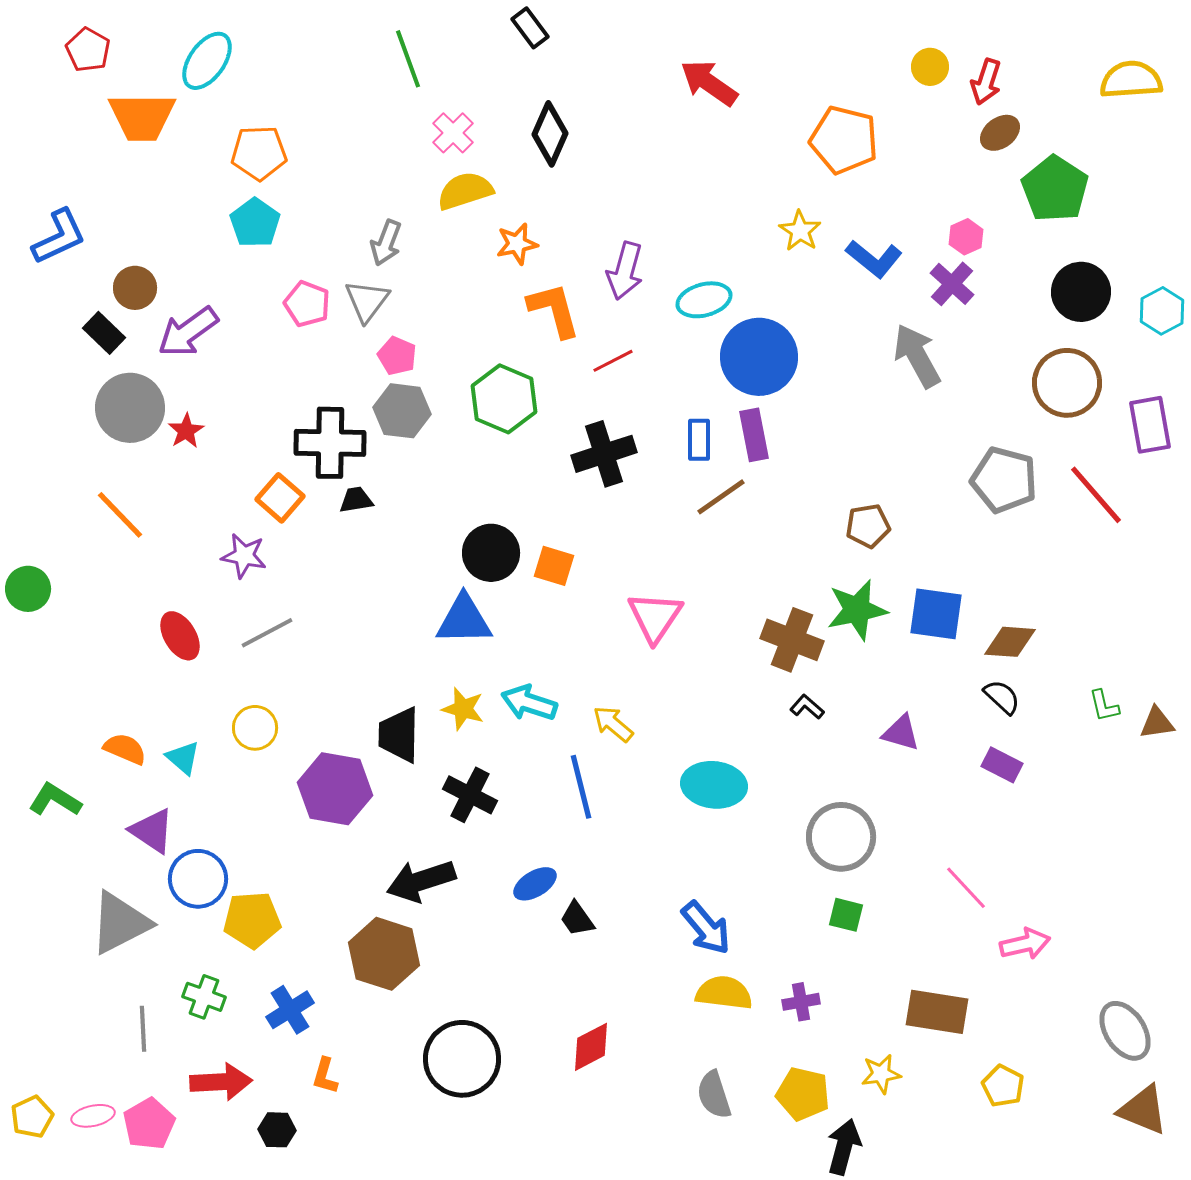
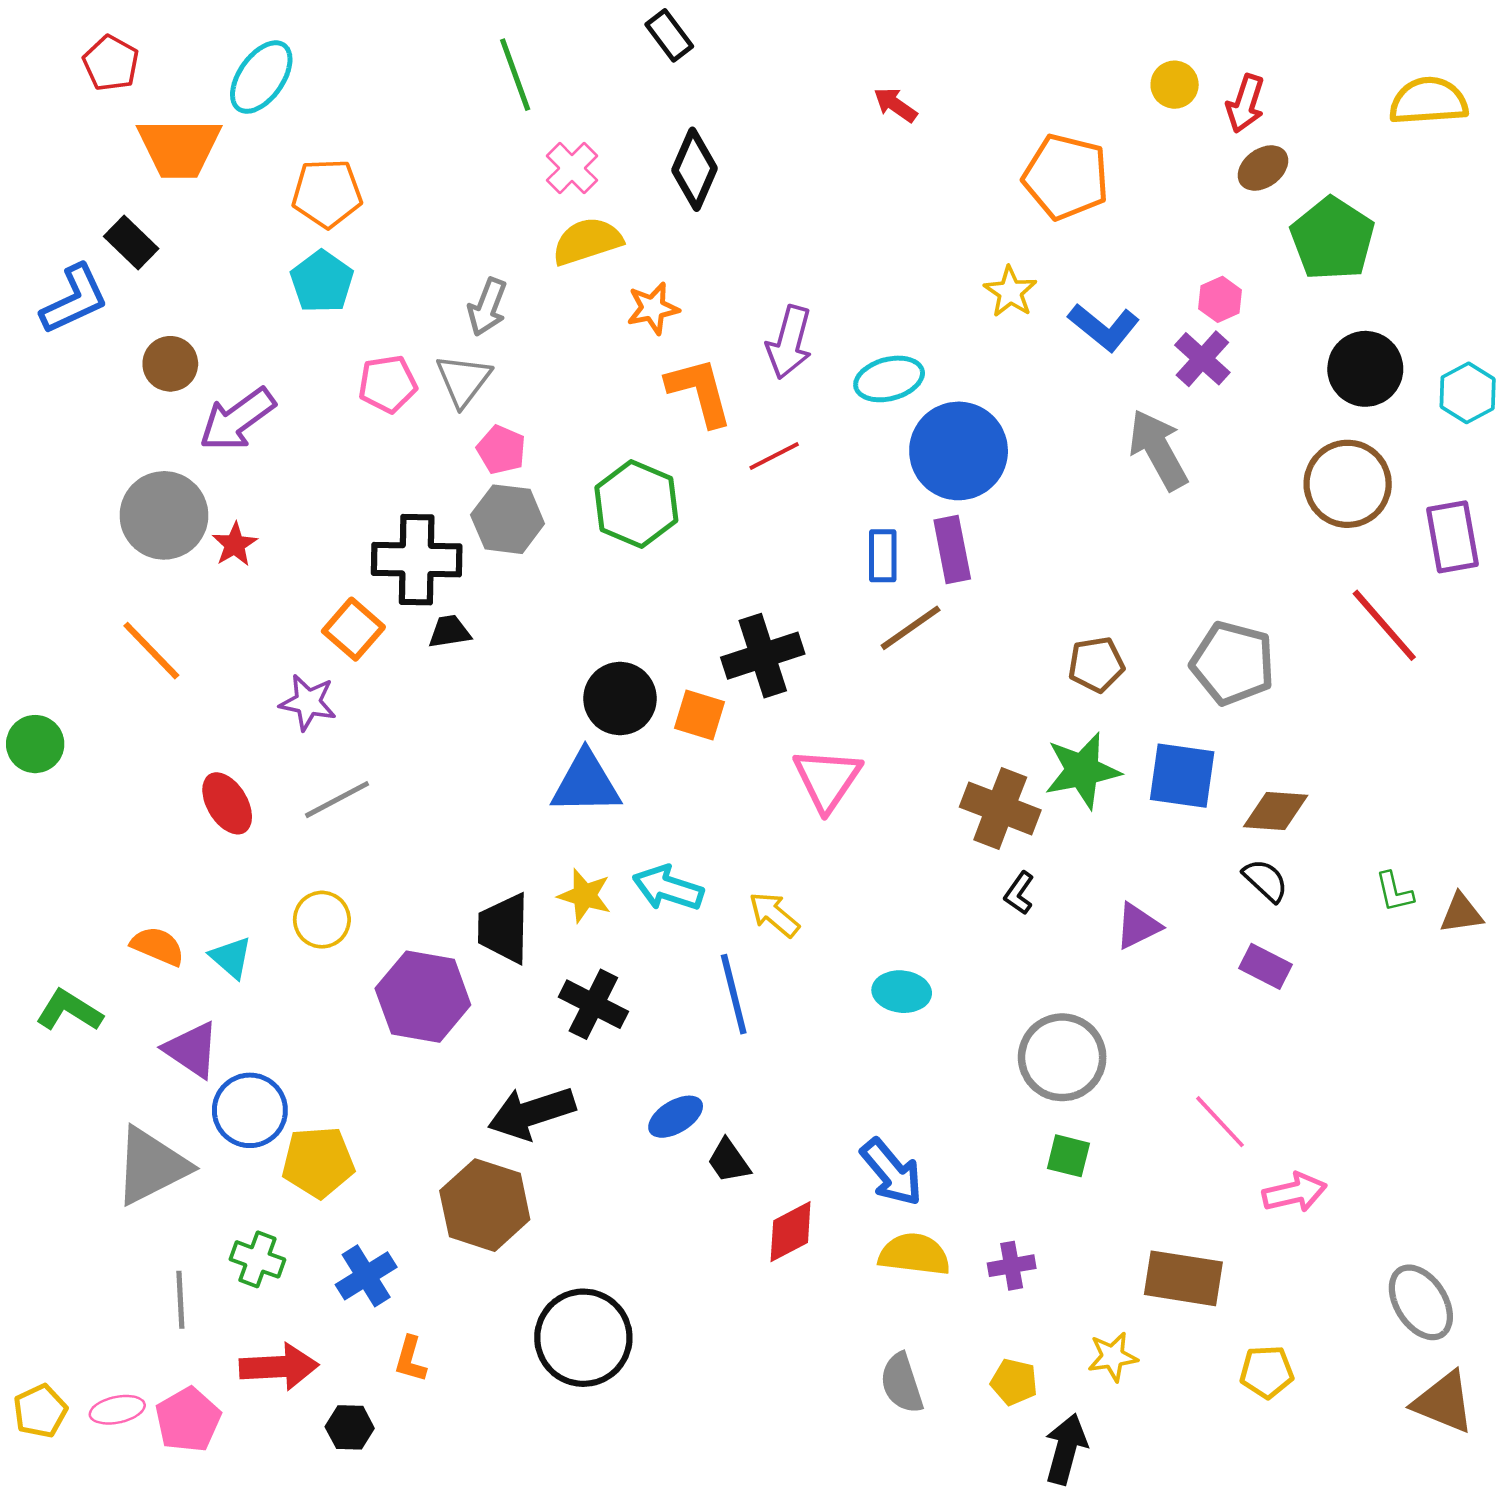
red arrow: (709, 83) -> (895, 105), size x0.6
pink pentagon: (307, 304) -> (388, 384), turned -30
black rectangle: (104, 333) -> (131, 243), moved
black cross: (604, 454) -> (763, 656), moved
gray pentagon: (1004, 480) -> (1233, 663), moved
black L-shape: (807, 707) -> (1019, 893), turned -96
purple triangle: (901, 733) -> (1138, 926), turned -42
cyan ellipse: (714, 785) -> (902, 992), size x0.7
red diamond: (591, 1047) -> (791, 1232), moved
yellow pentagon: (1003, 1086) -> (1267, 1372), turned -30
yellow pentagon: (803, 1094) -> (1014, 1382), size x0.7

